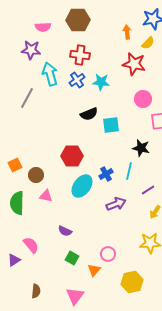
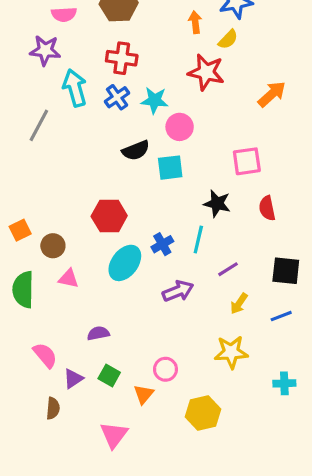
pink circle: (143, 99) -> (180, 127), moved
purple semicircle: (65, 231) -> (98, 333), turned 144
purple triangle: (14, 260) -> (73, 379), moved
brown semicircle: (36, 291) -> (53, 408), moved

